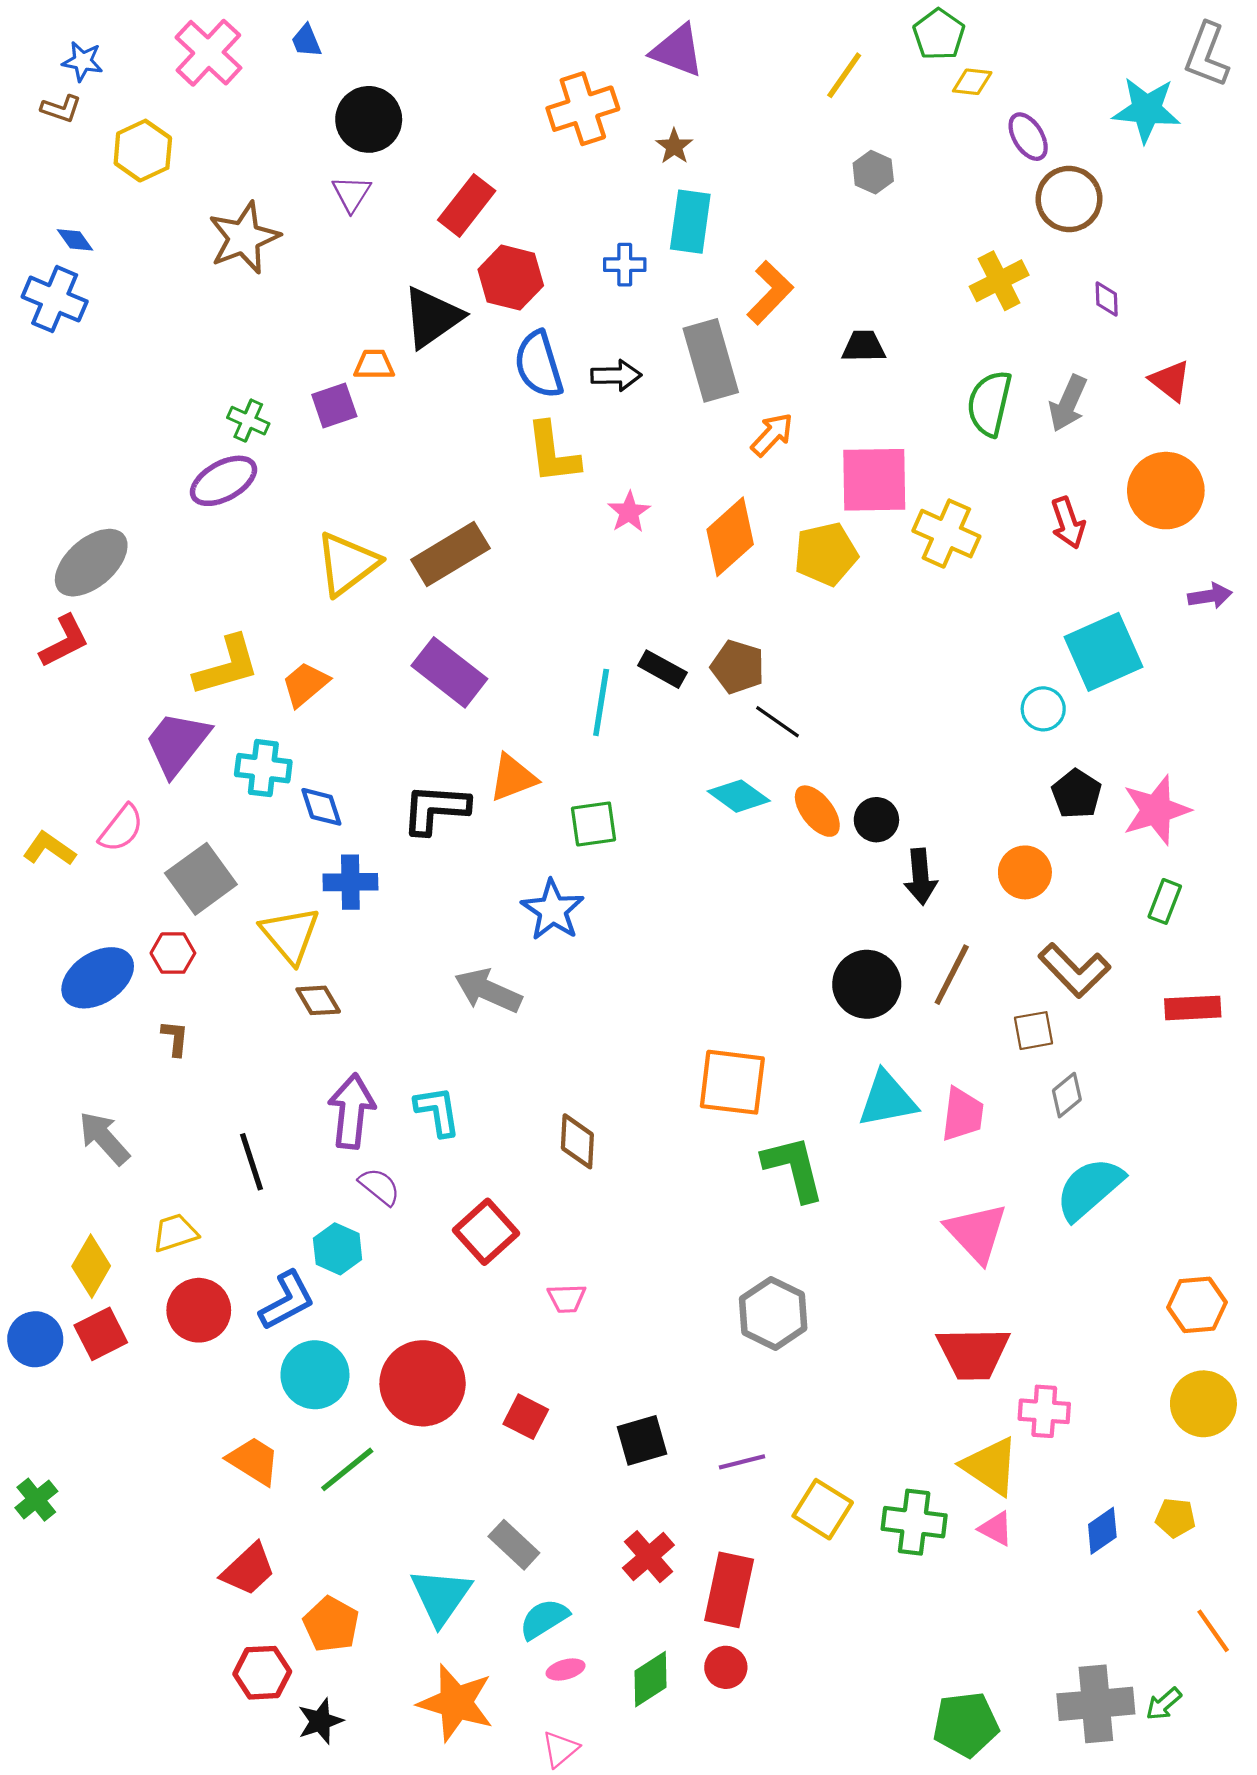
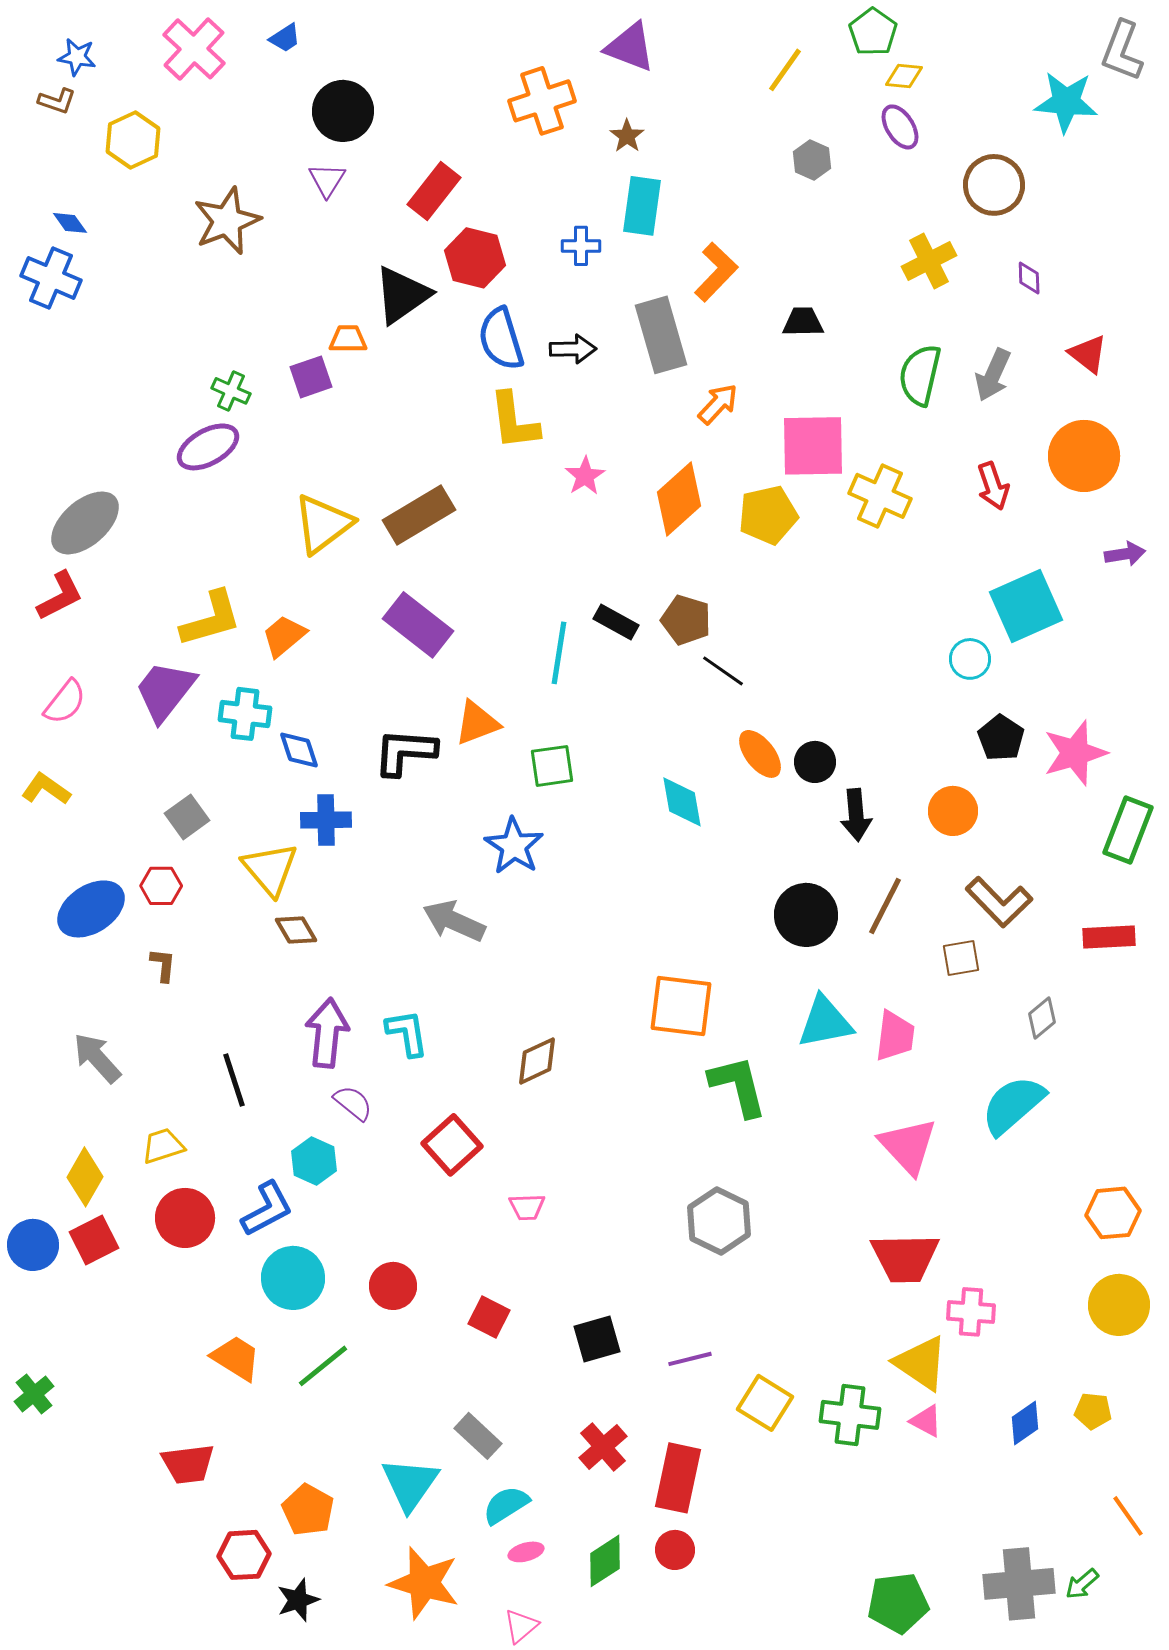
blue trapezoid: (306, 41) -> (285, 38), turned -100
purple ellipse: (1028, 137) -> (900, 127), moved
cyan diamond: (739, 796) -> (682, 802), moved, turned 44
pink semicircle: (121, 828) -> (65, 702), moved
gray square: (201, 879) -> (187, 817), size x0.7
green rectangle: (1165, 901) -> (1128, 830), moved, size x1.6
gray diamond: (1067, 1095) -> (1042, 1018), moved
brown diamond: (577, 1141) -> (537, 1061), turned 62
red circle: (423, 1383) -> (393, 1286), size x0.6
red trapezoid: (248, 1569) -> (188, 1464), moved, turned 36

